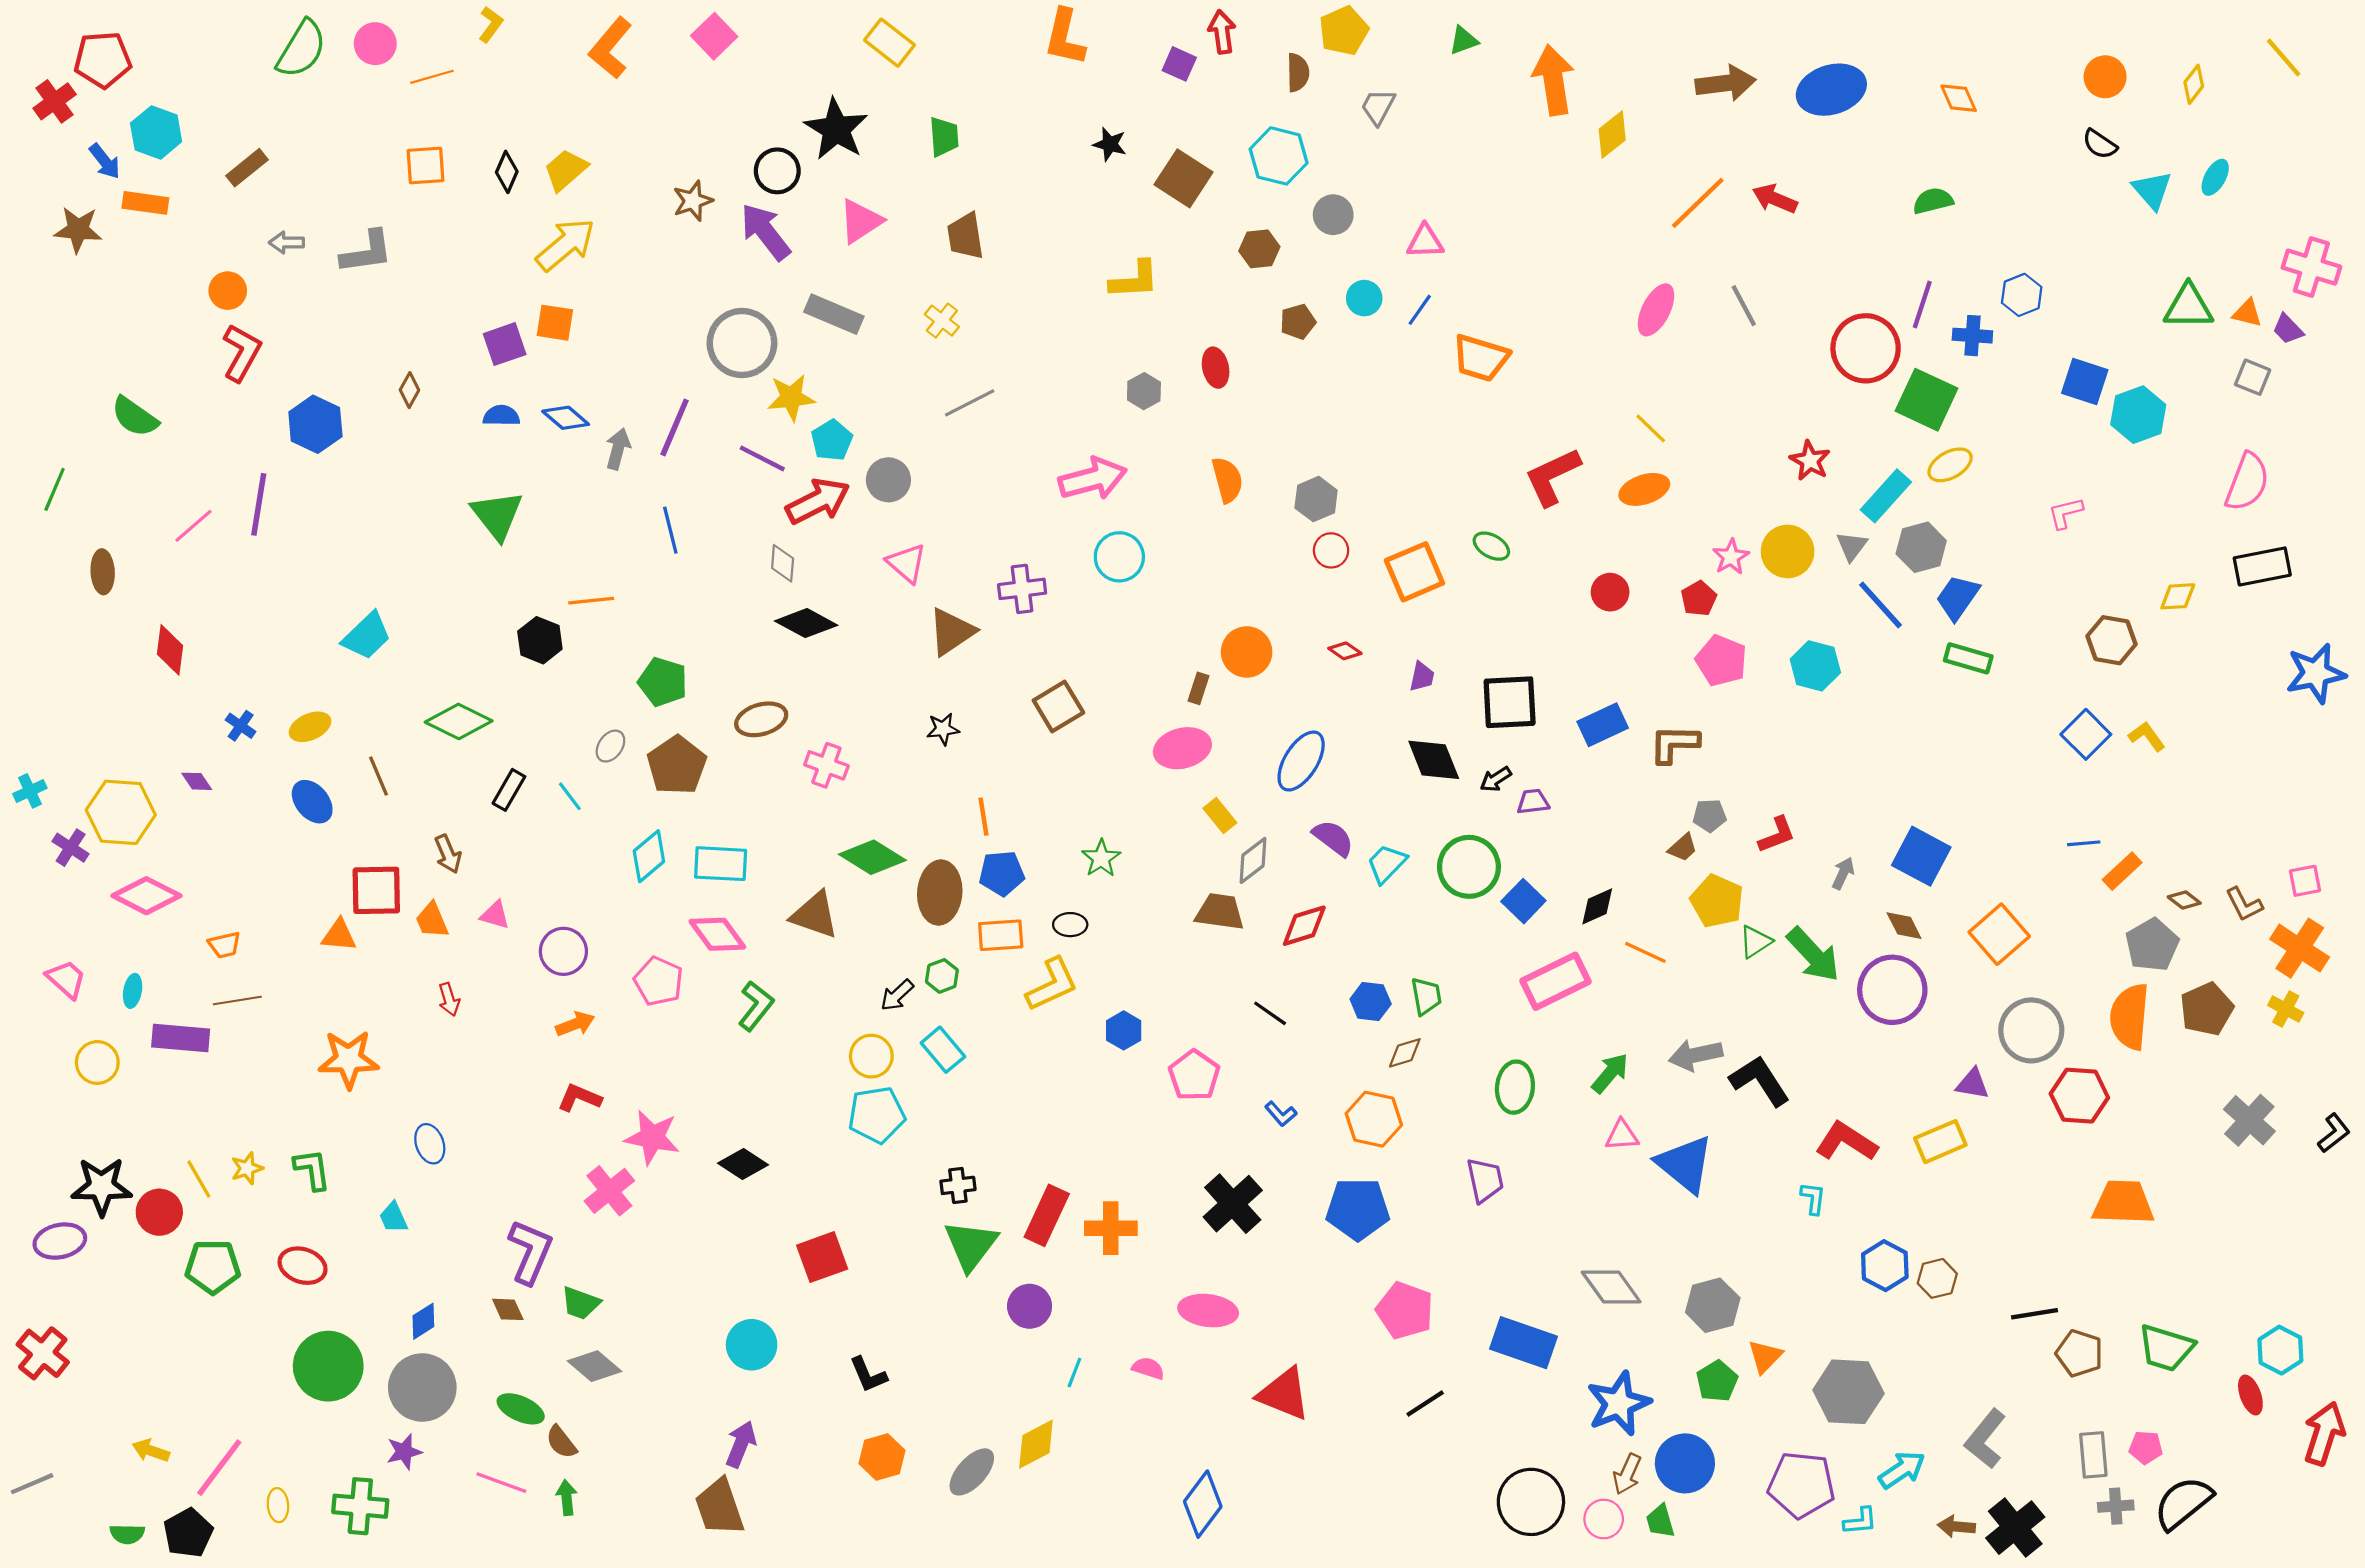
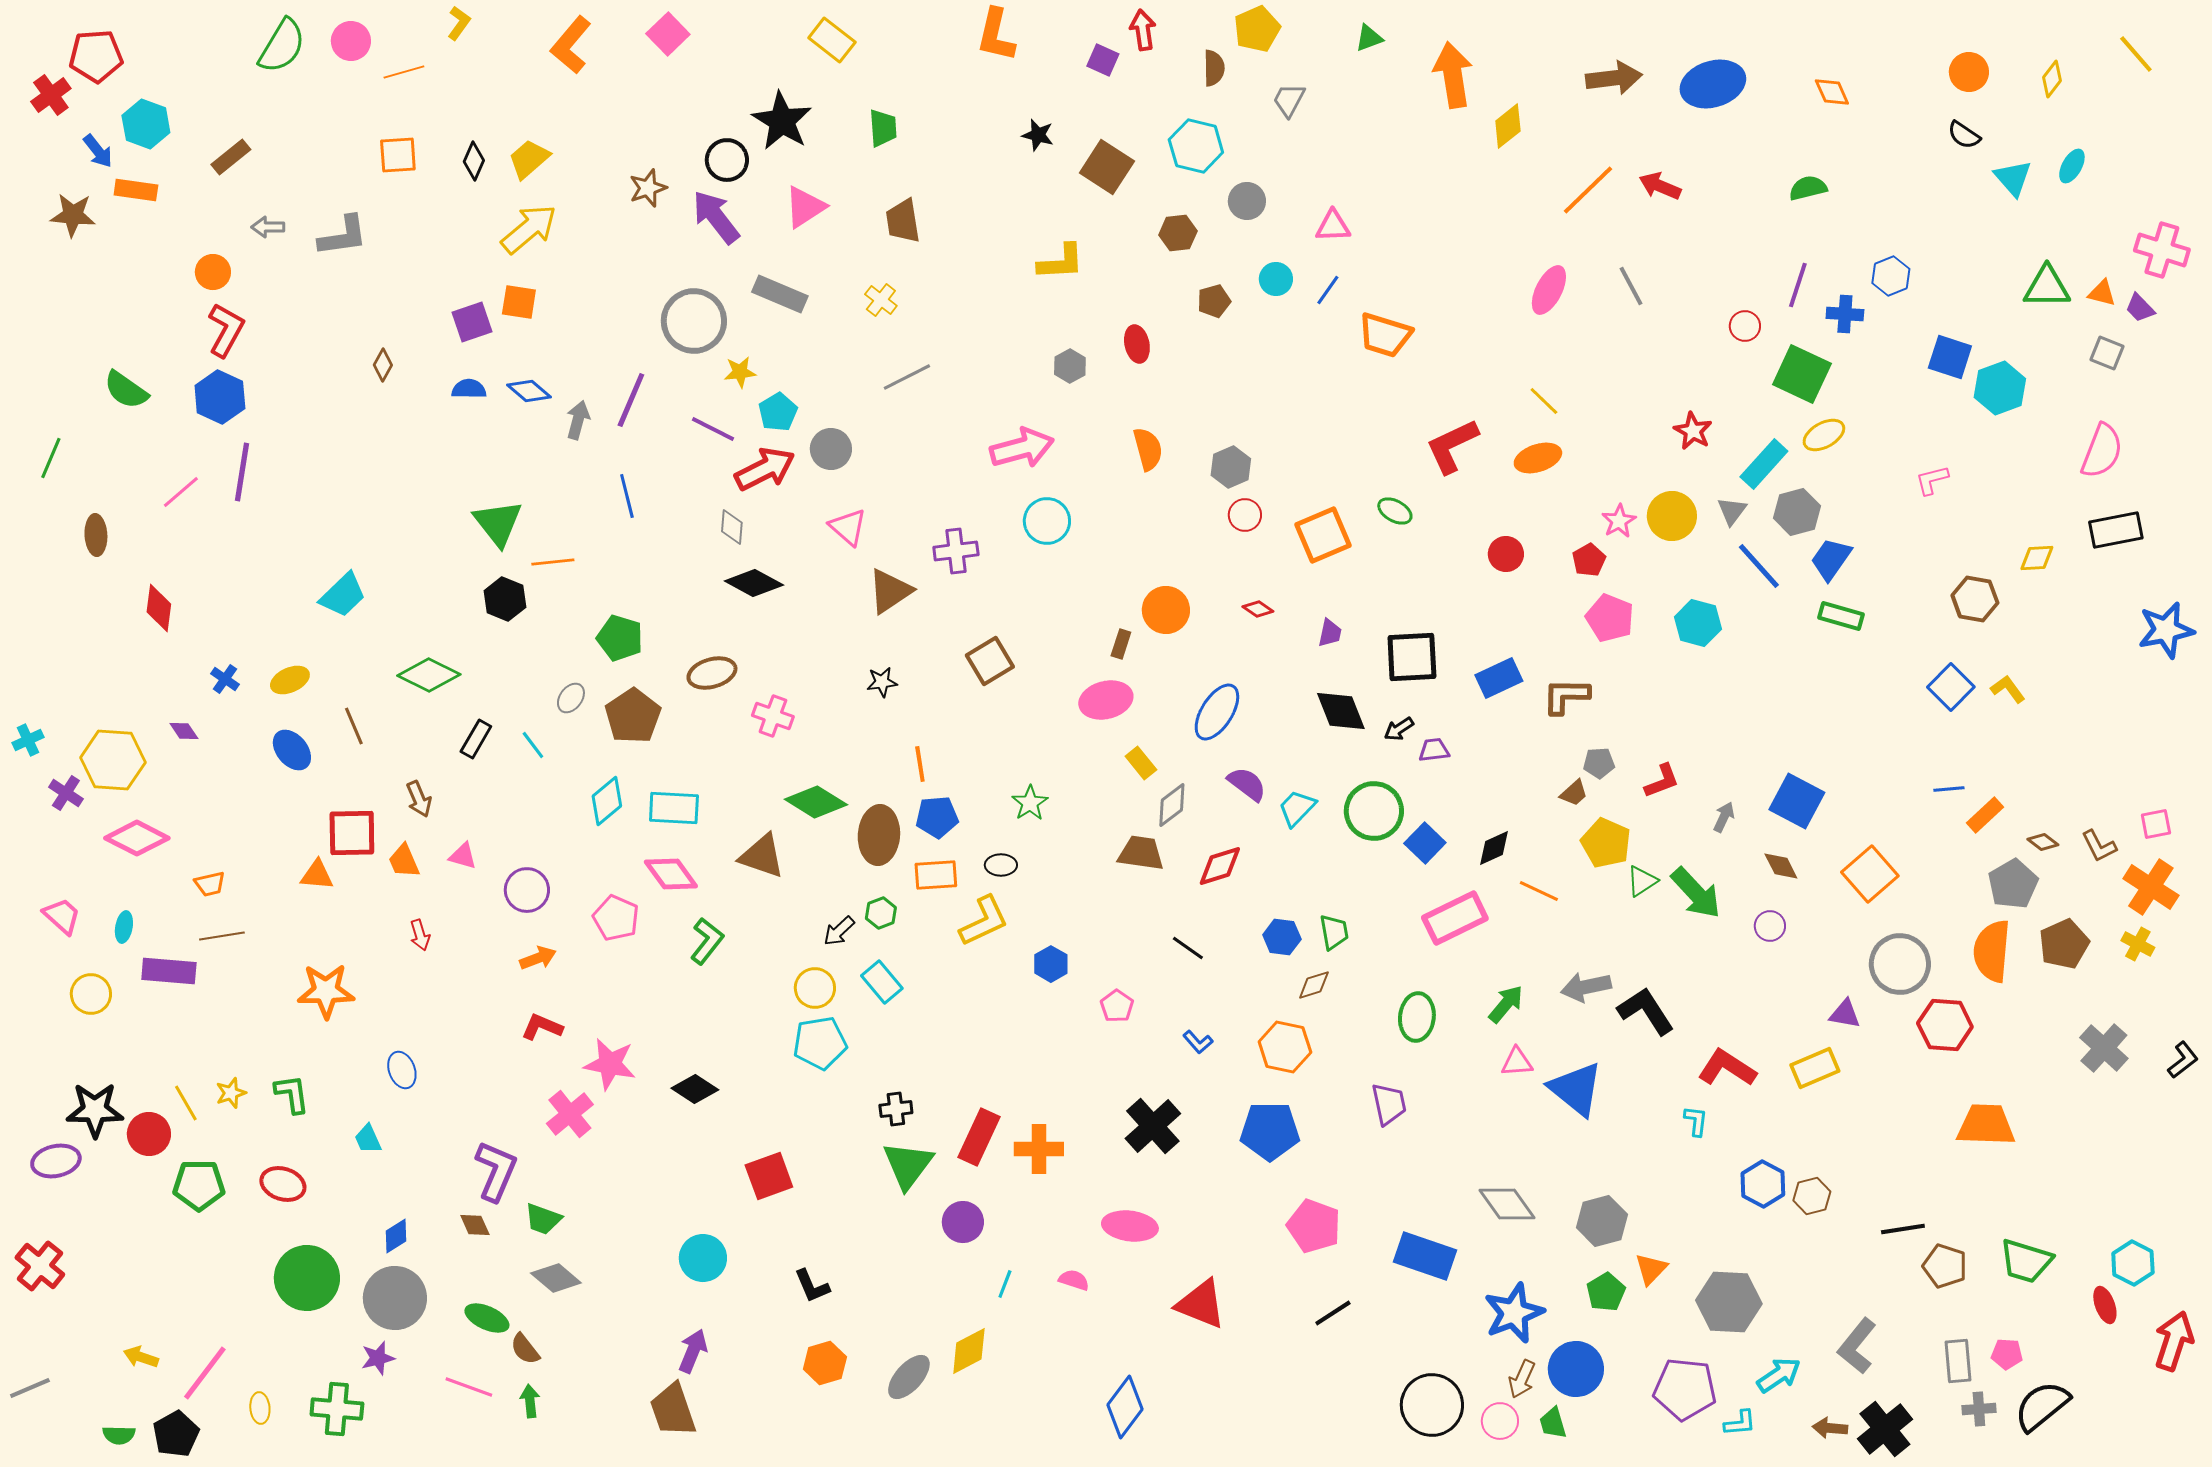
red circle: (1866, 348) -> (1745, 326), size x0.5
yellow star: (791, 398) -> (740, 372), size x0.7
blue hexagon: (315, 424) -> (220, 397), moved
green triangle: (497, 515) -> (498, 523), moved
purple circle: (1892, 990) -> (1770, 926), size x0.5
pink pentagon: (1194, 1075) -> (1117, 1006), size x0.7

